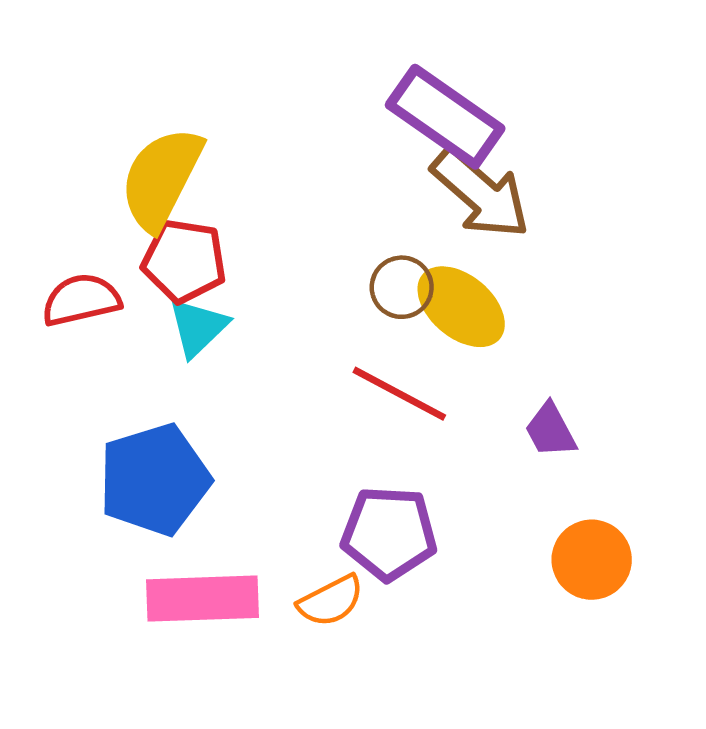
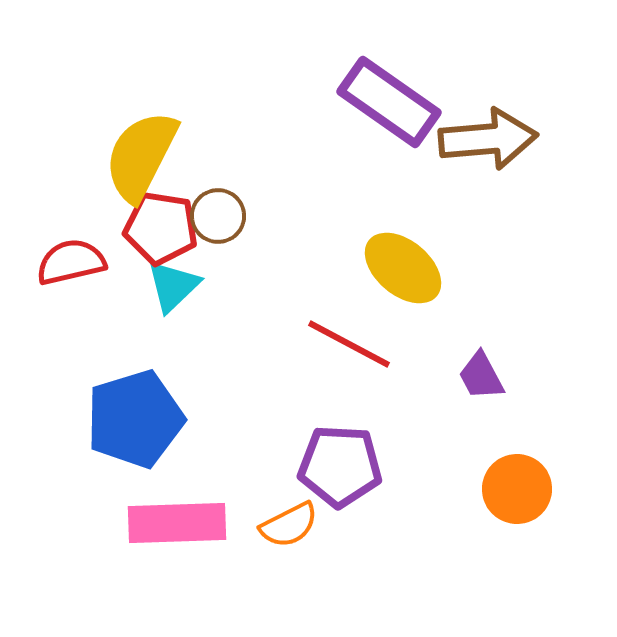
brown arrow: (481, 193) -> (488, 139), moved, turned -46
brown circle: (402, 287) -> (218, 216), moved

